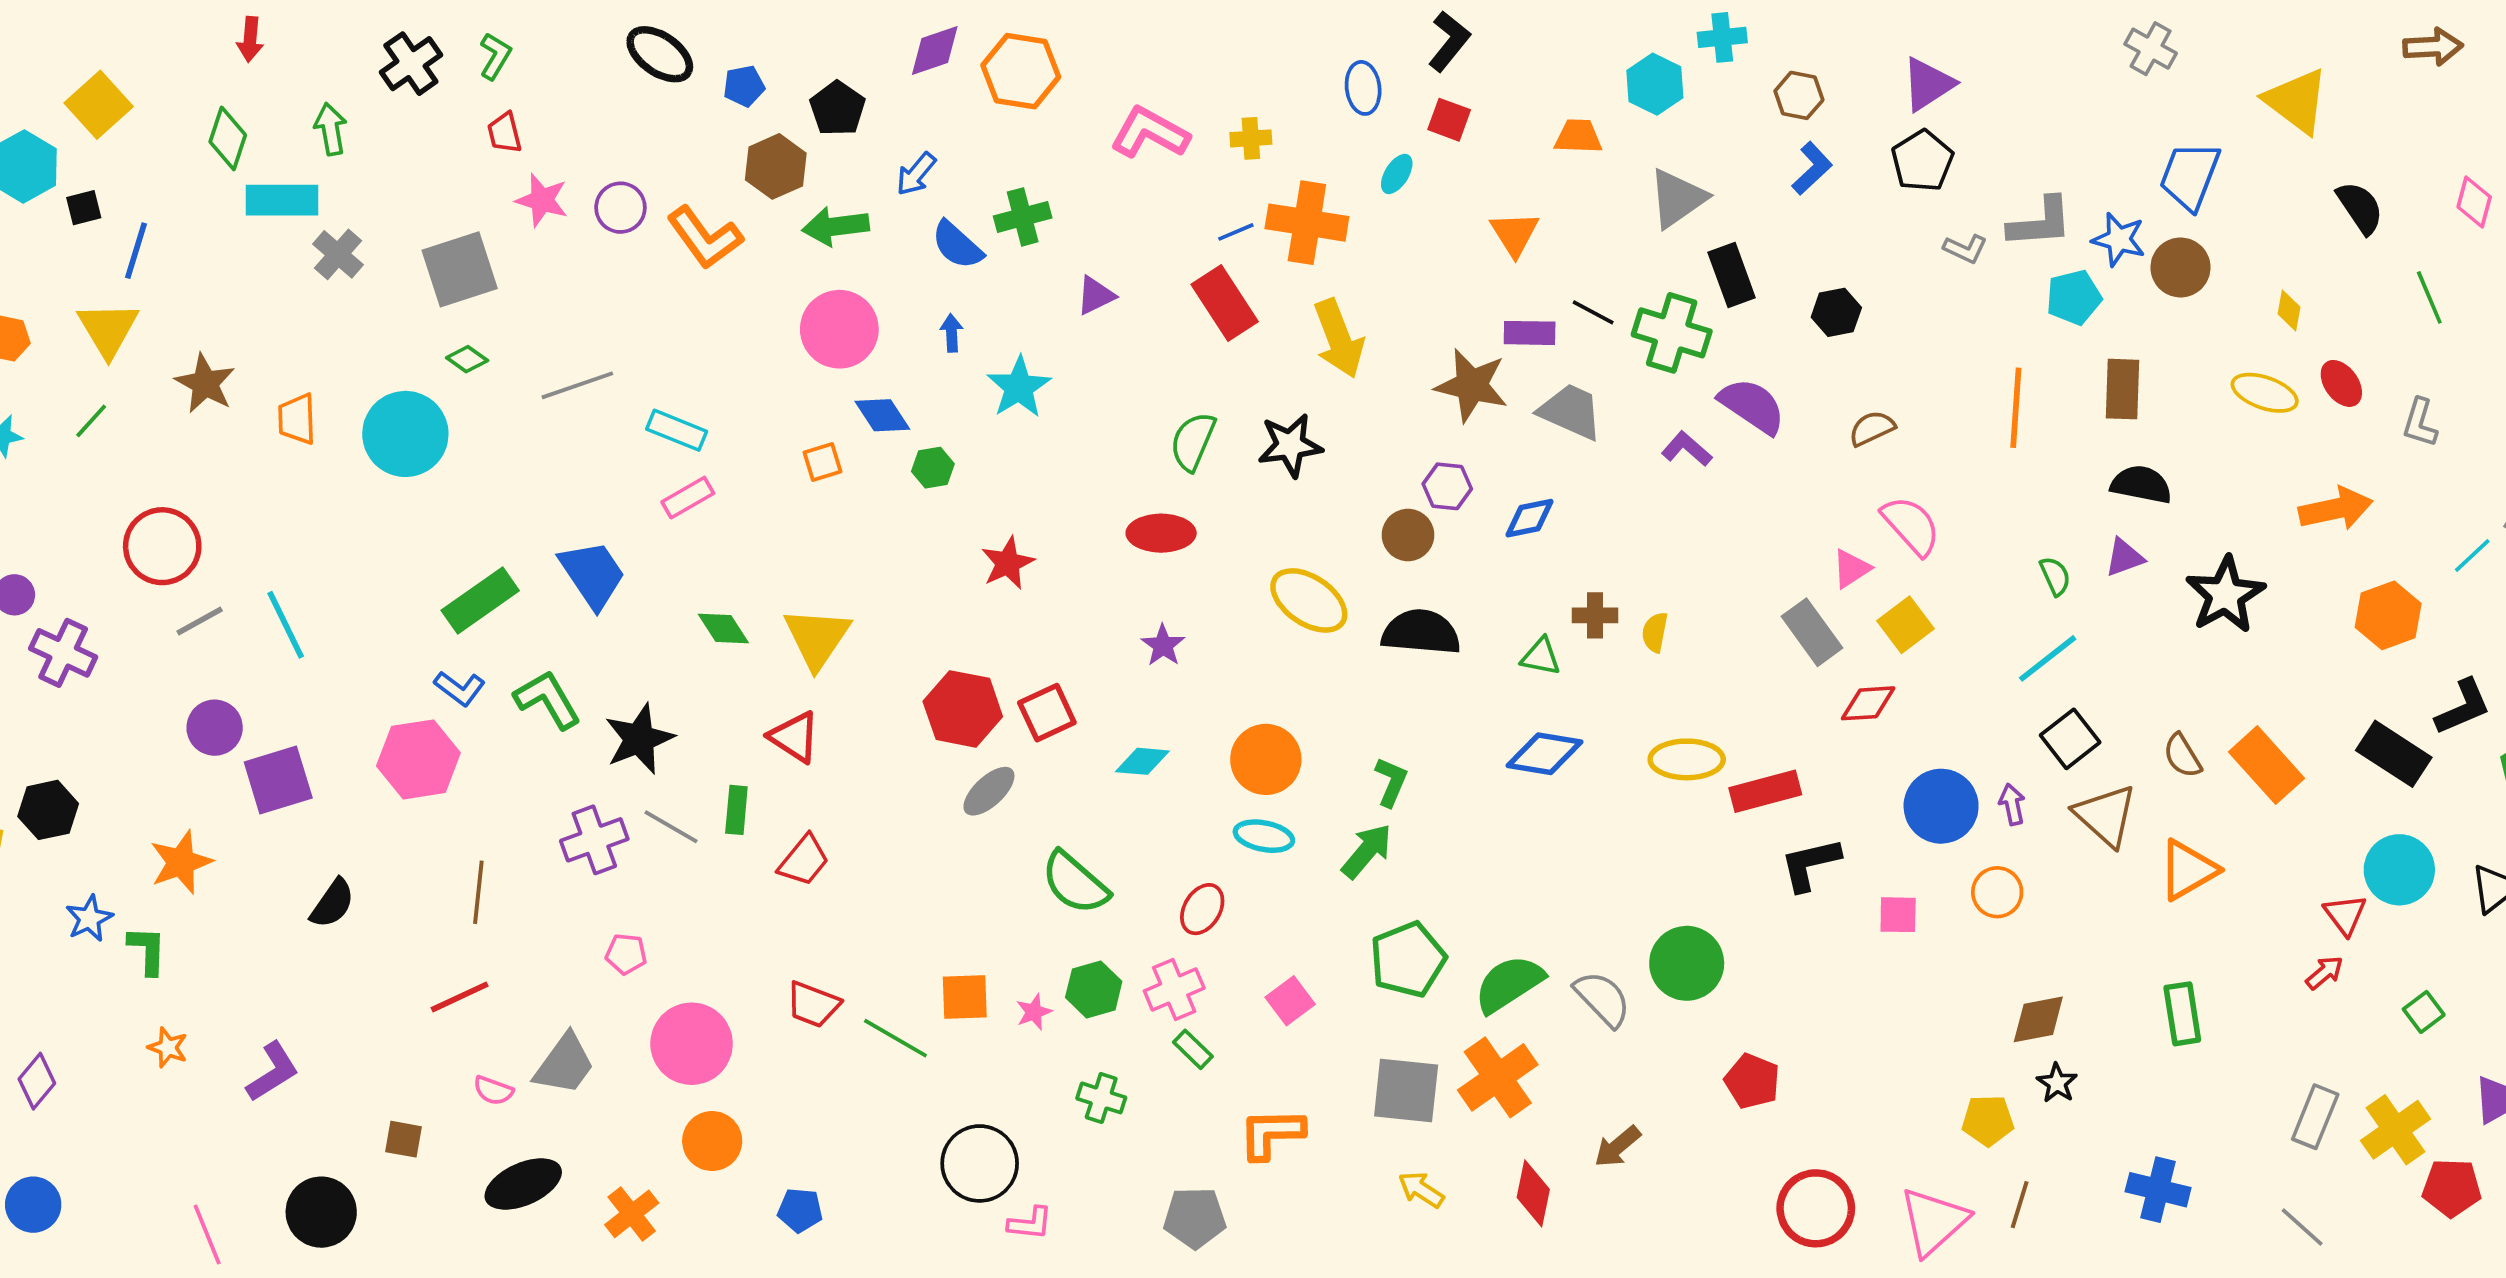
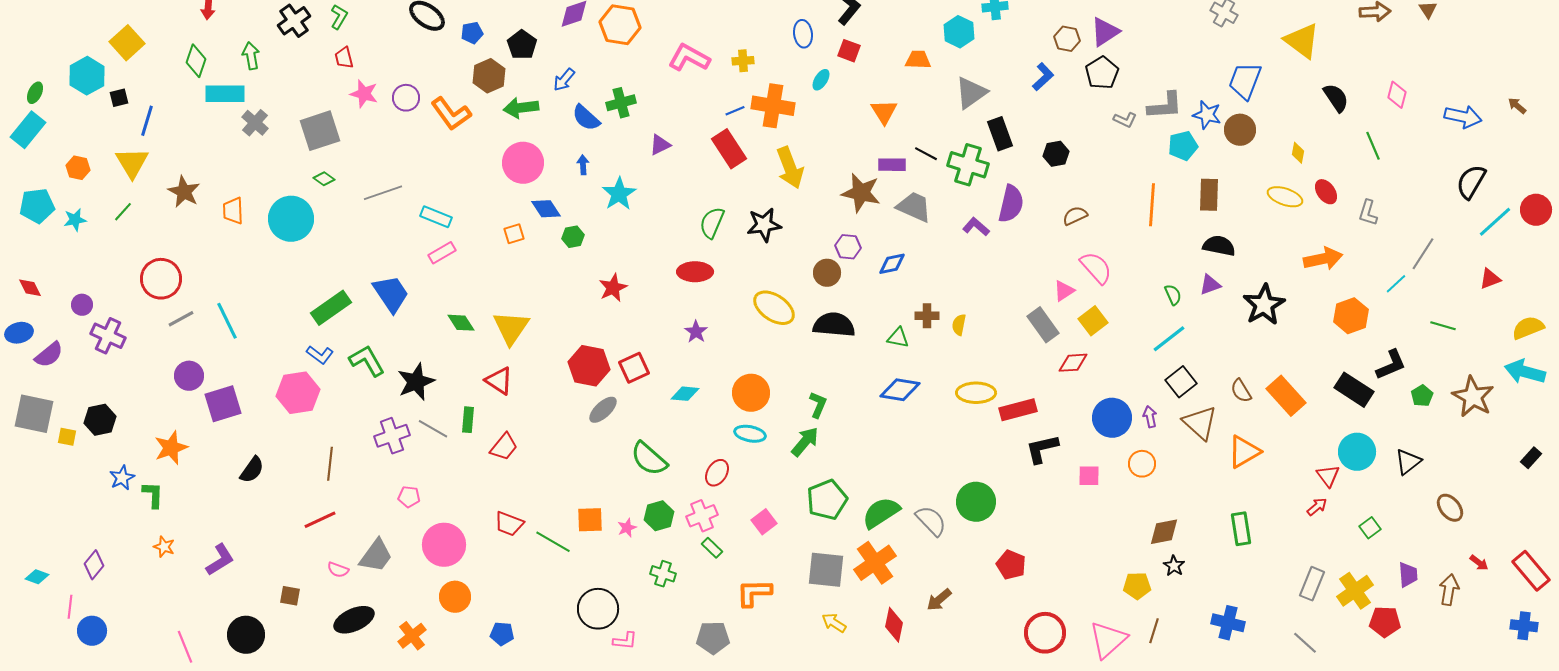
brown hexagon: (1799, 95) -> (1067, 39), moved
purple semicircle: (1752, 406) -> (1011, 204), turned 69

